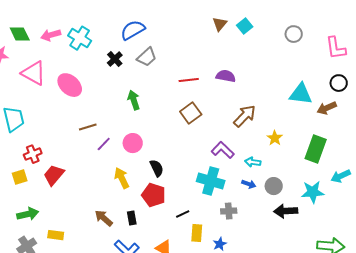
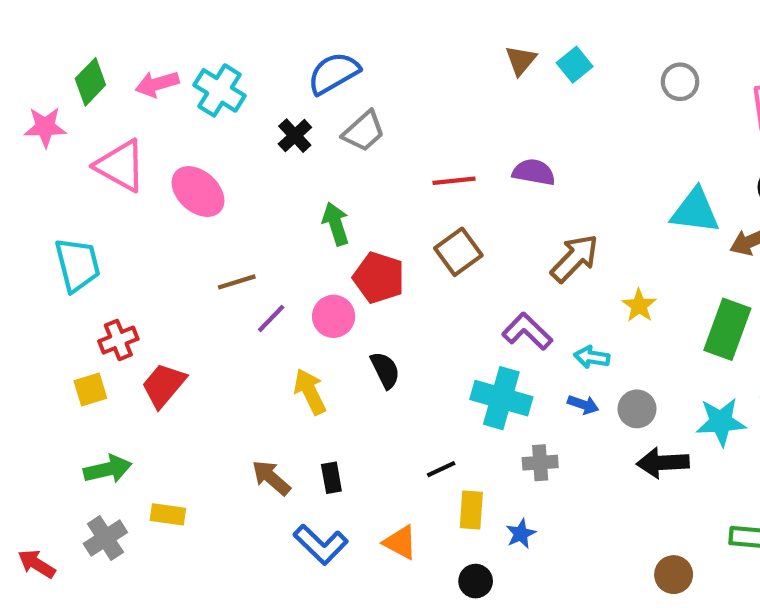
green diamond: (20, 34) -> (90, 82), turned 70
red pentagon: (154, 195) -> (379, 278), moved

